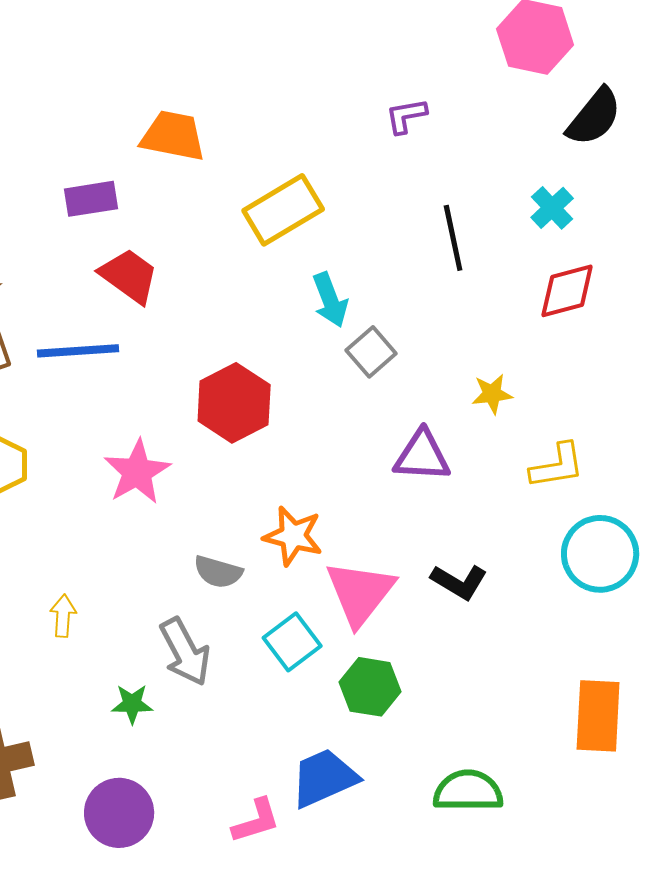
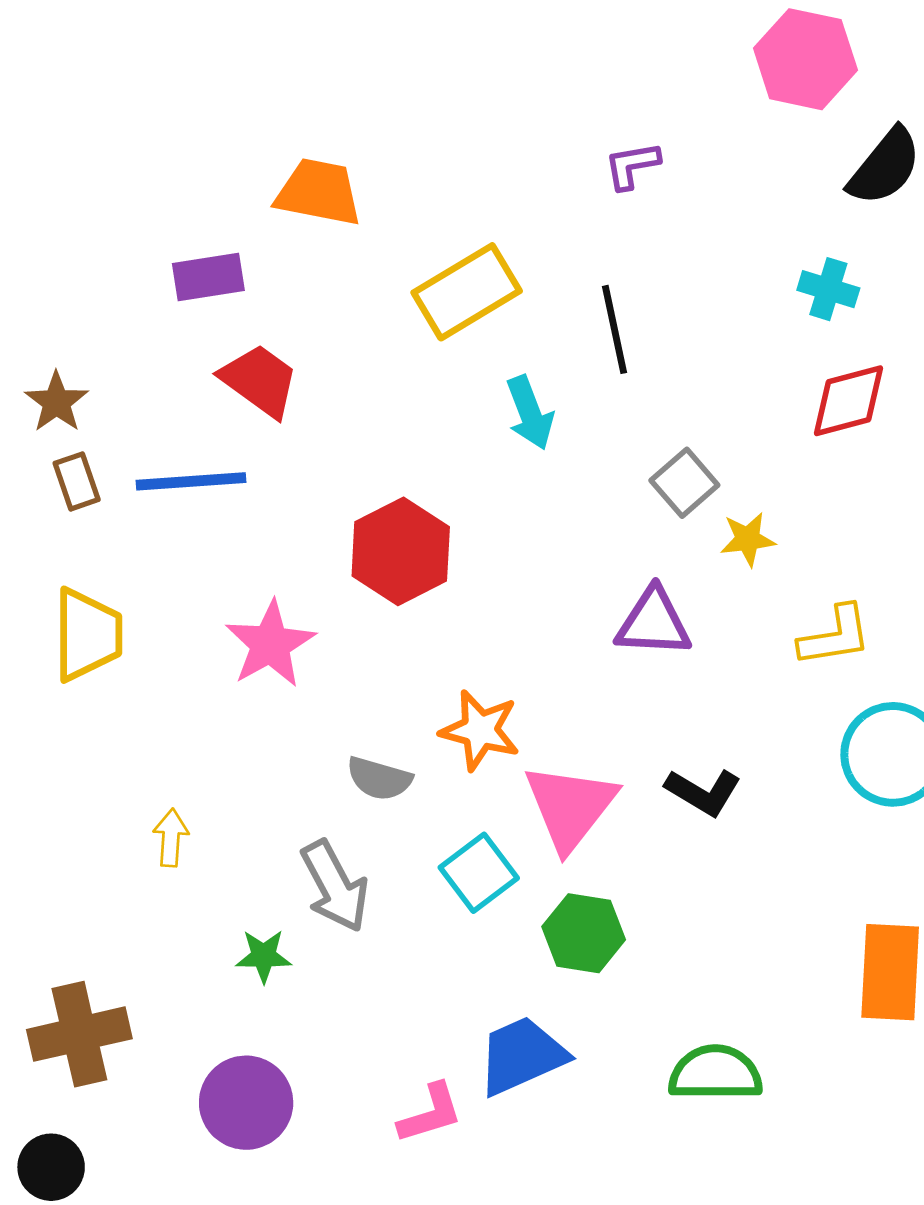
cyan cross: (552, 208) -> (828, 289), turned -30
black line: (453, 238) -> (615, 329), moved
gray square: (371, 352) -> (684, 483), moved

